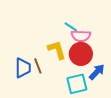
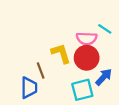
cyan line: (71, 27) -> (105, 29), moved
blue trapezoid: (23, 68) -> (29, 88), moved

